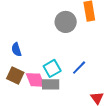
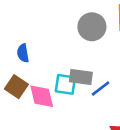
cyan square: (52, 68) -> (65, 84), turned 30
gray rectangle: (51, 84) -> (81, 77), moved

